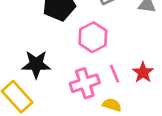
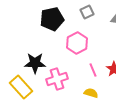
pink cross: (85, 83) -> (57, 79), moved

